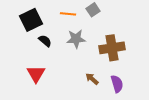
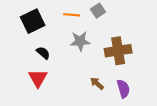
black semicircle: (45, 41) -> (43, 53), moved

